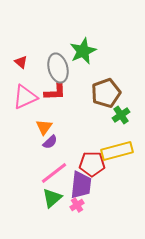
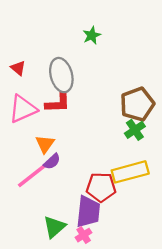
green star: (83, 51) -> (92, 35), moved, size x0.6
brown pentagon: (106, 93) -> (137, 104), moved
pink line: (54, 173) -> (32, 175), moved

